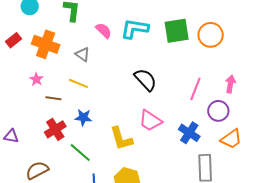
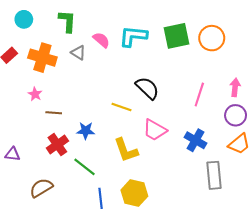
gray triangle: (83, 54) -> (78, 53), moved
yellow line: (78, 83) -> (121, 107), moved
purple circle: (218, 111) -> (236, 115), moved

